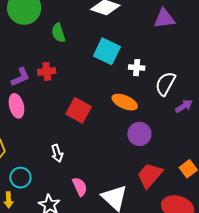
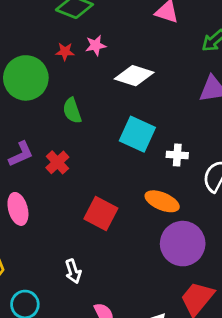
red cross: (47, 71) -> (57, 162), turned -36
purple L-shape: (20, 77) -> (21, 154), moved
purple circle: (139, 134) -> (183, 244), size x1.4

